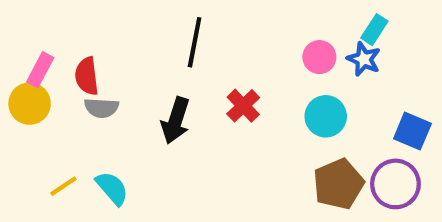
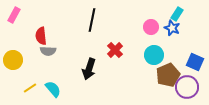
pink rectangle: (40, 70) -> (14, 15), moved
yellow circle: (30, 104) -> (13, 60), moved
black arrow: (176, 121) -> (89, 69), moved
brown pentagon: (338, 184) -> (168, 75), moved

